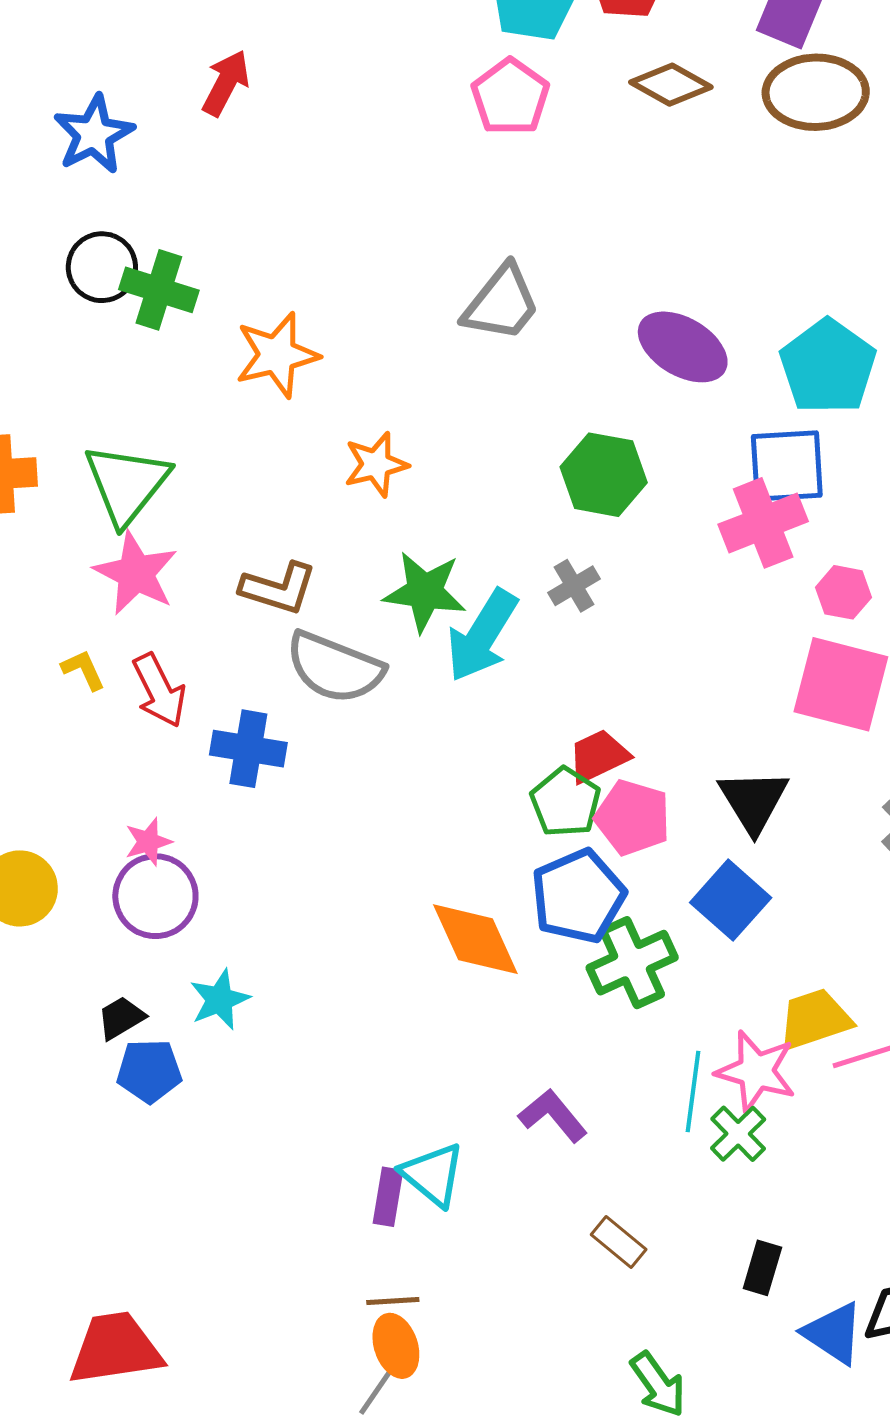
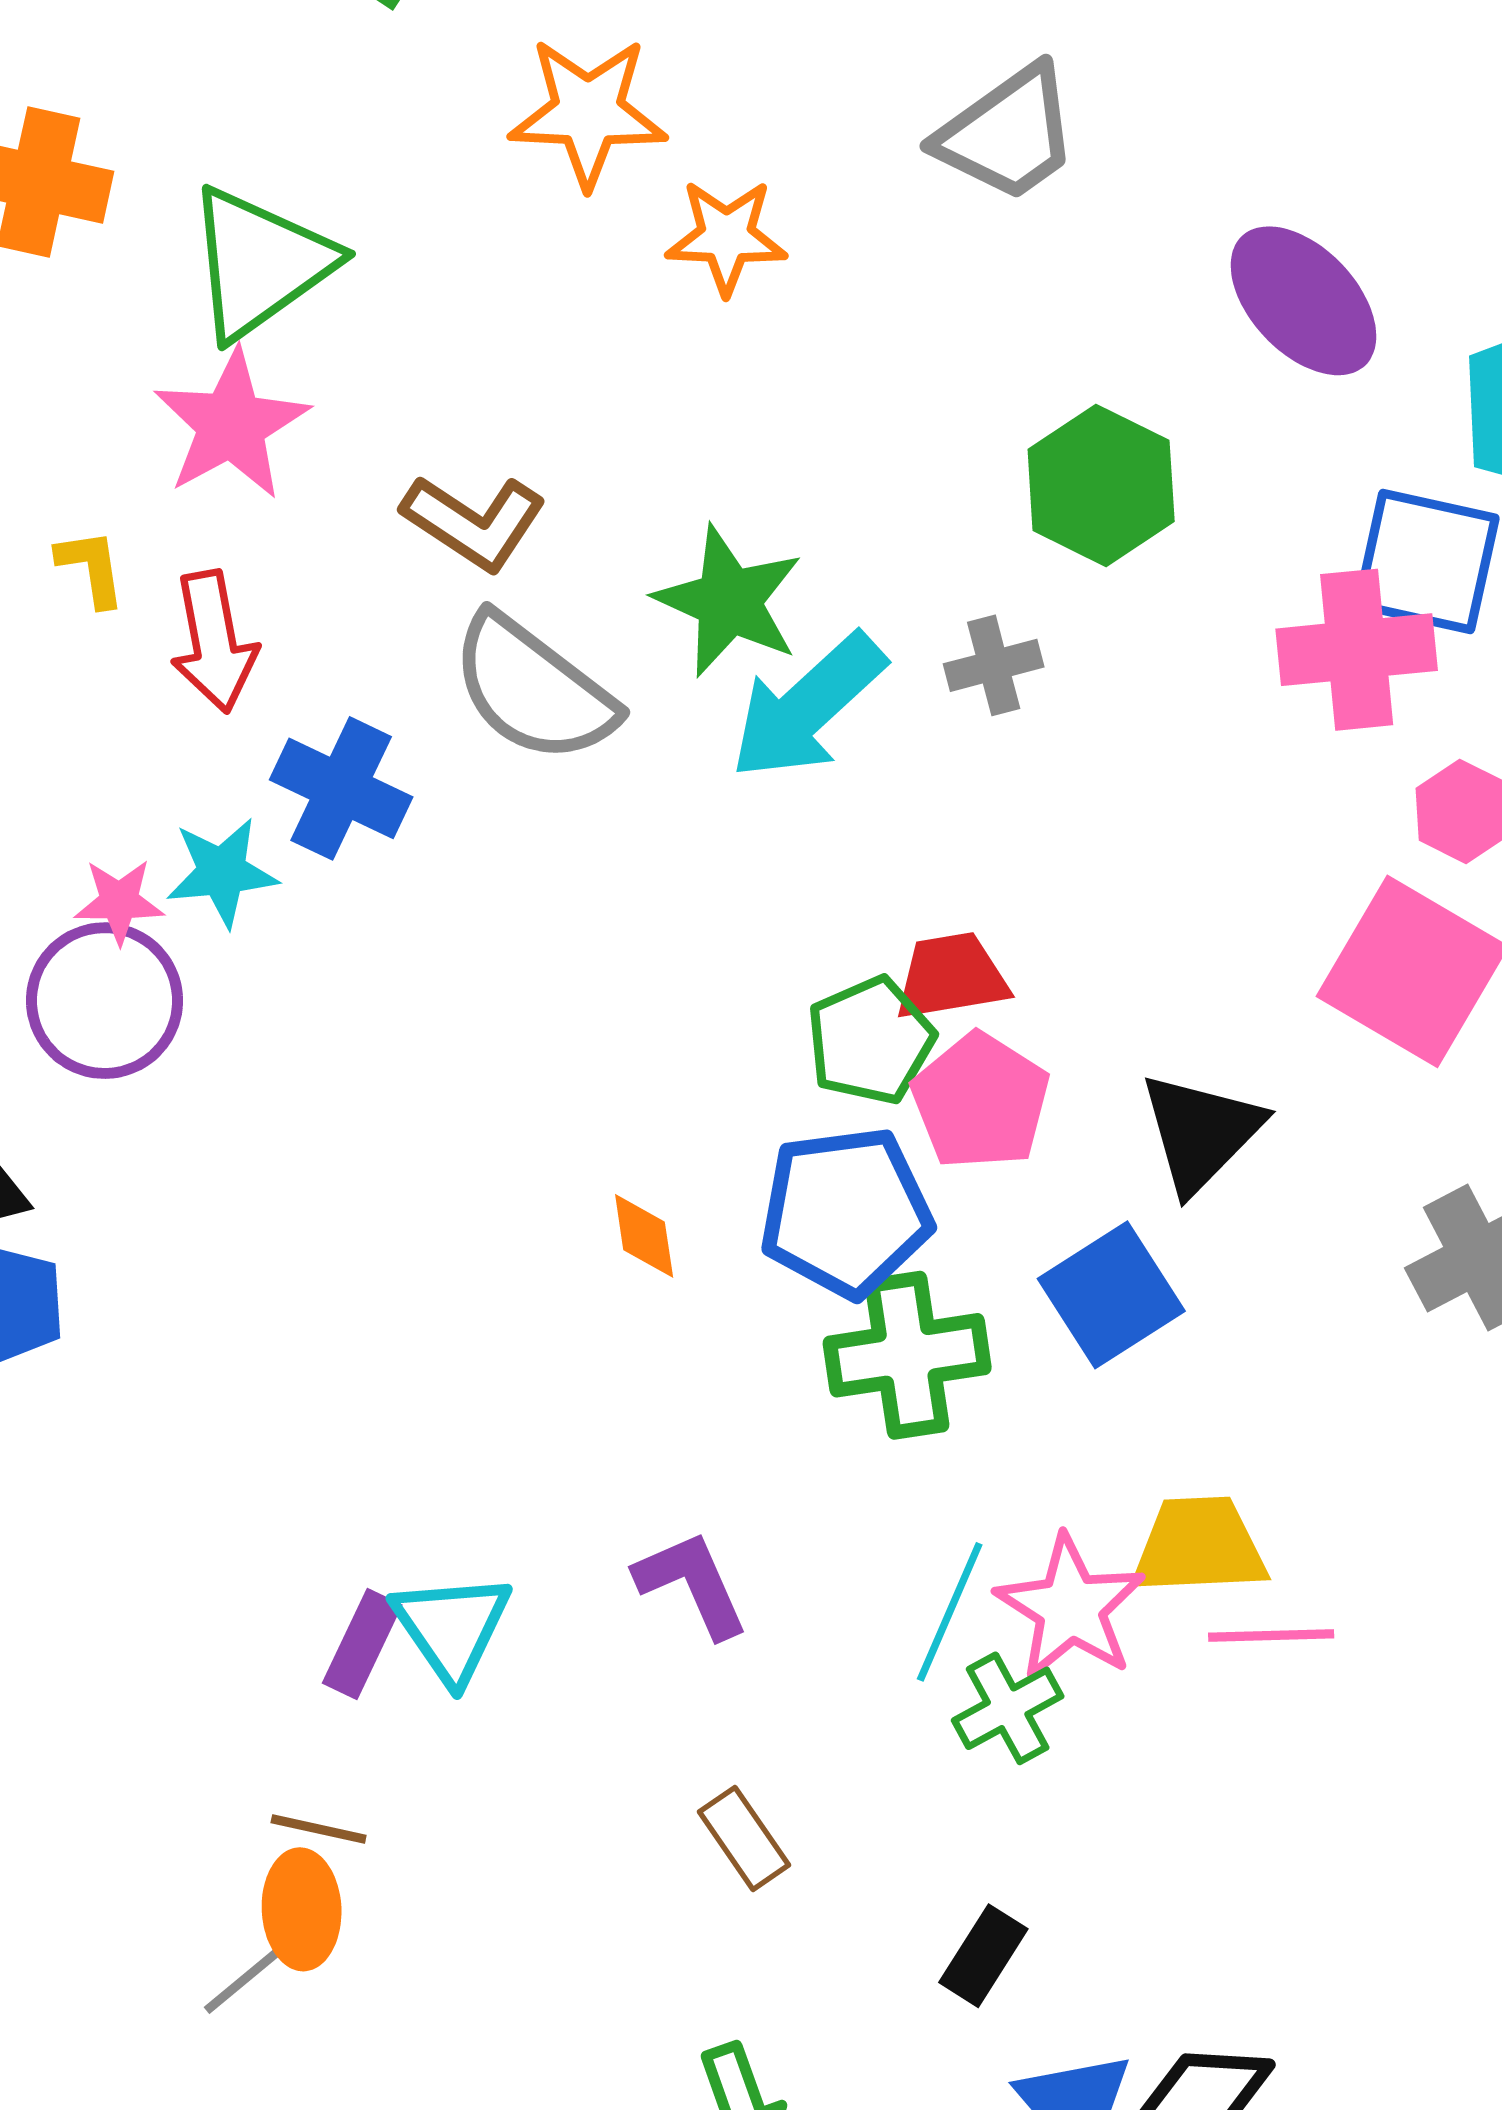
orange star: (376, 464) -> (726, 237), moved
orange diamond: (475, 939) -> (644, 1236), size x0.5
cyan star: (220, 1000) -> (222, 872), moved

